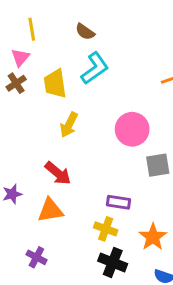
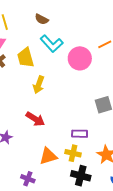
cyan L-shape: (95, 68) -> (52, 44), turned 90
pink circle: (132, 129) -> (80, 58), moved
orange triangle: (50, 210) -> (48, 156), moved

